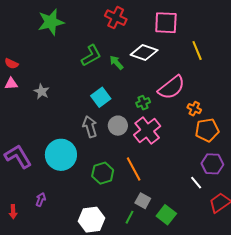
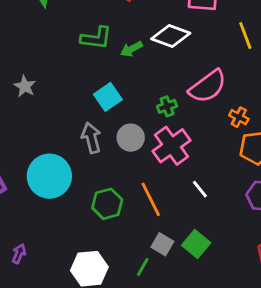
green L-shape: (91, 56) -> (96, 38), turned 35
green arrow: (116, 63) -> (131, 49), turned -77
white line: (196, 183) -> (200, 189), moved
purple arrow: (41, 200) -> (19, 254), moved
green square: (166, 215) -> (196, 244), moved

